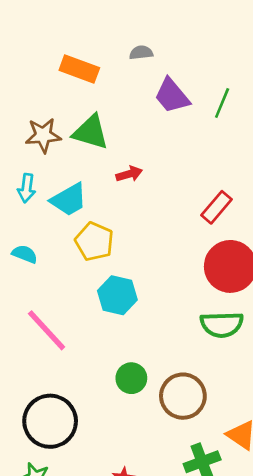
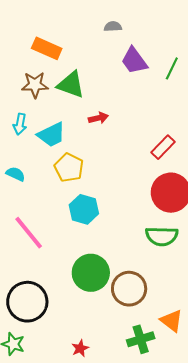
orange rectangle: (79, 69) -> (47, 48), moved
green circle: (131, 378) -> (91, 273), size x1.6

